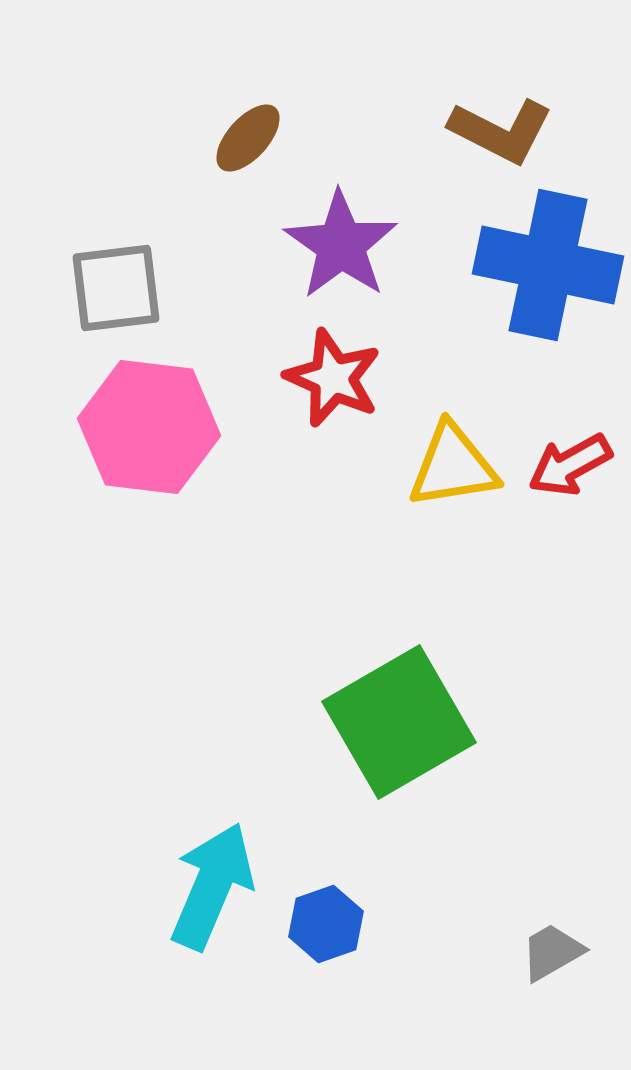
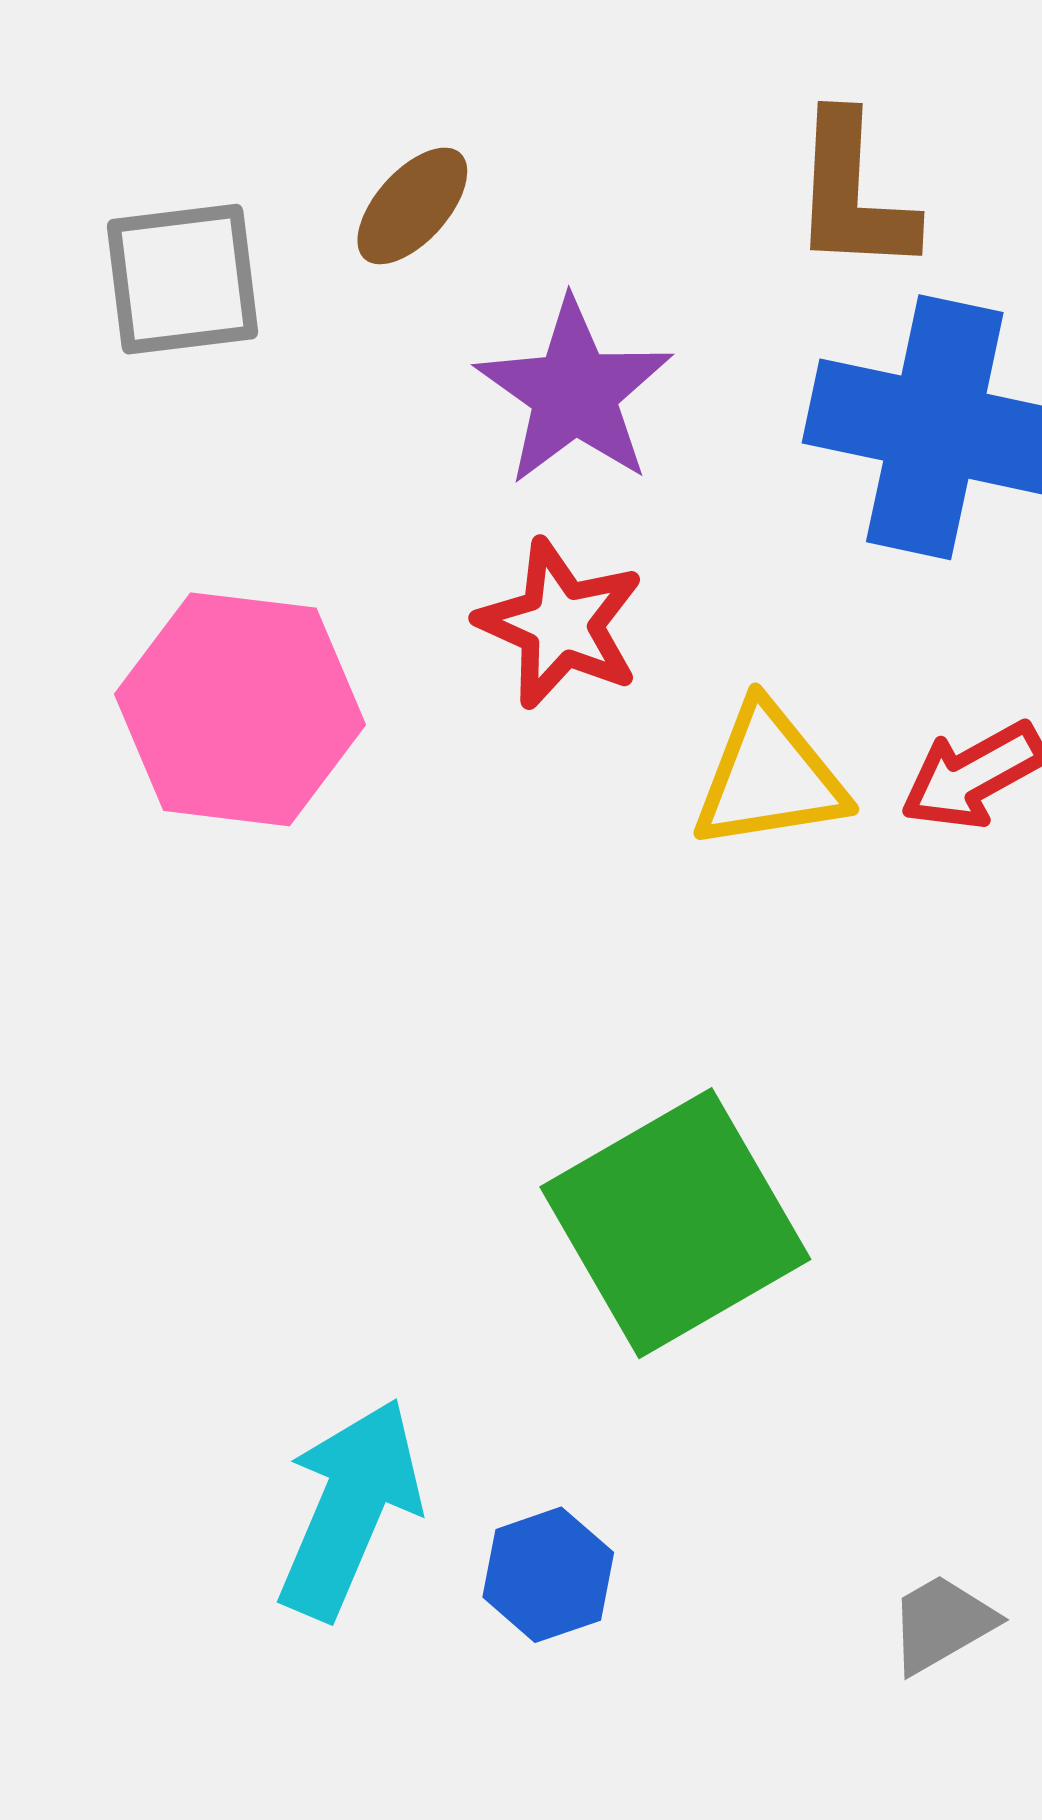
brown L-shape: (501, 131) -> (853, 194), turned 66
gray square: (116, 288) -> (182, 279), moved

